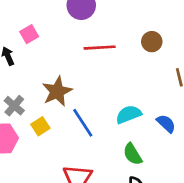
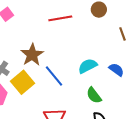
yellow square: (40, 126) -> (23, 82), size x1.6

